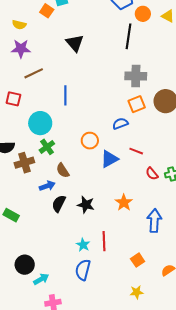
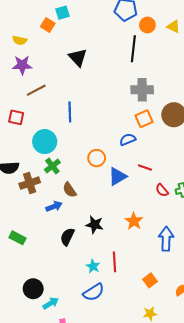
black semicircle: (59, 204) -> (67, 237), moved
blue semicircle: (83, 270) -> (94, 292), turned -135

